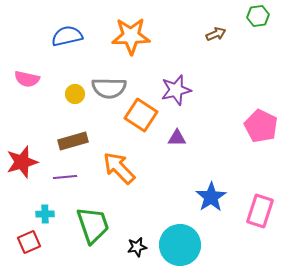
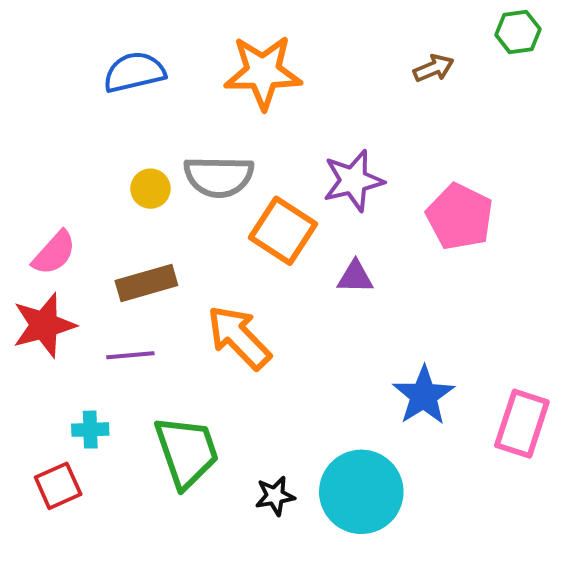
pink semicircle: (27, 79) -> (54, 253), moved, turned -60
pink pentagon: (261, 126) -> (460, 217), moved

